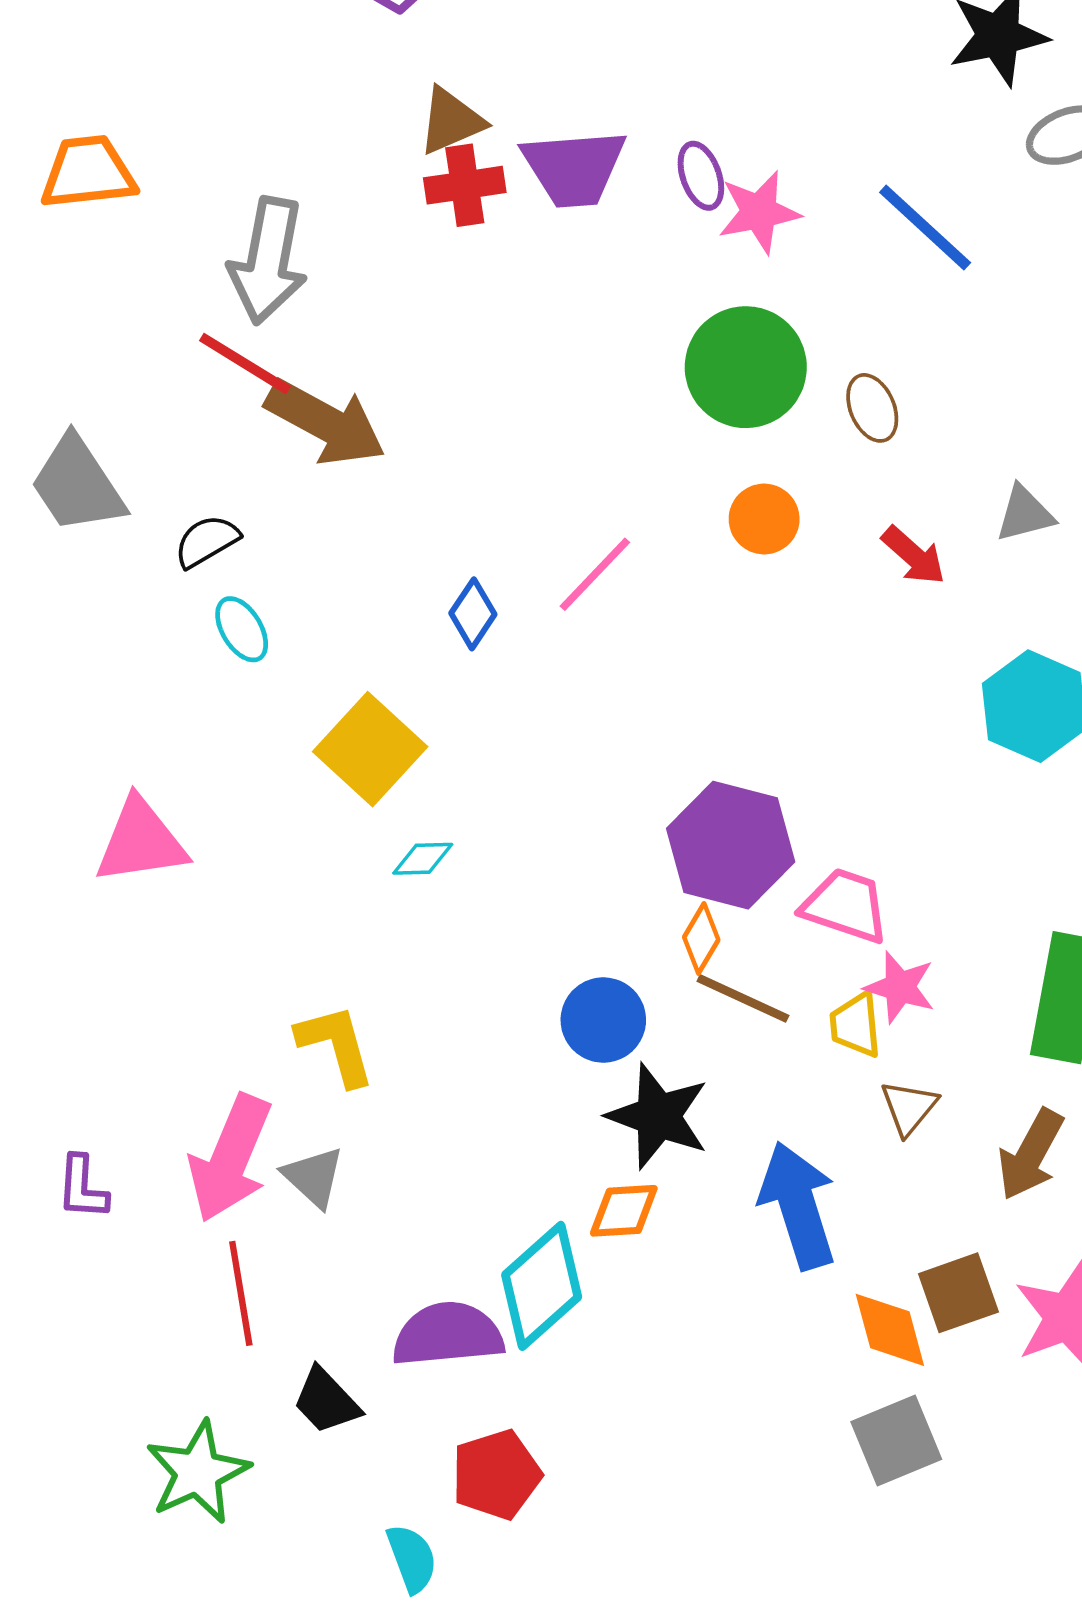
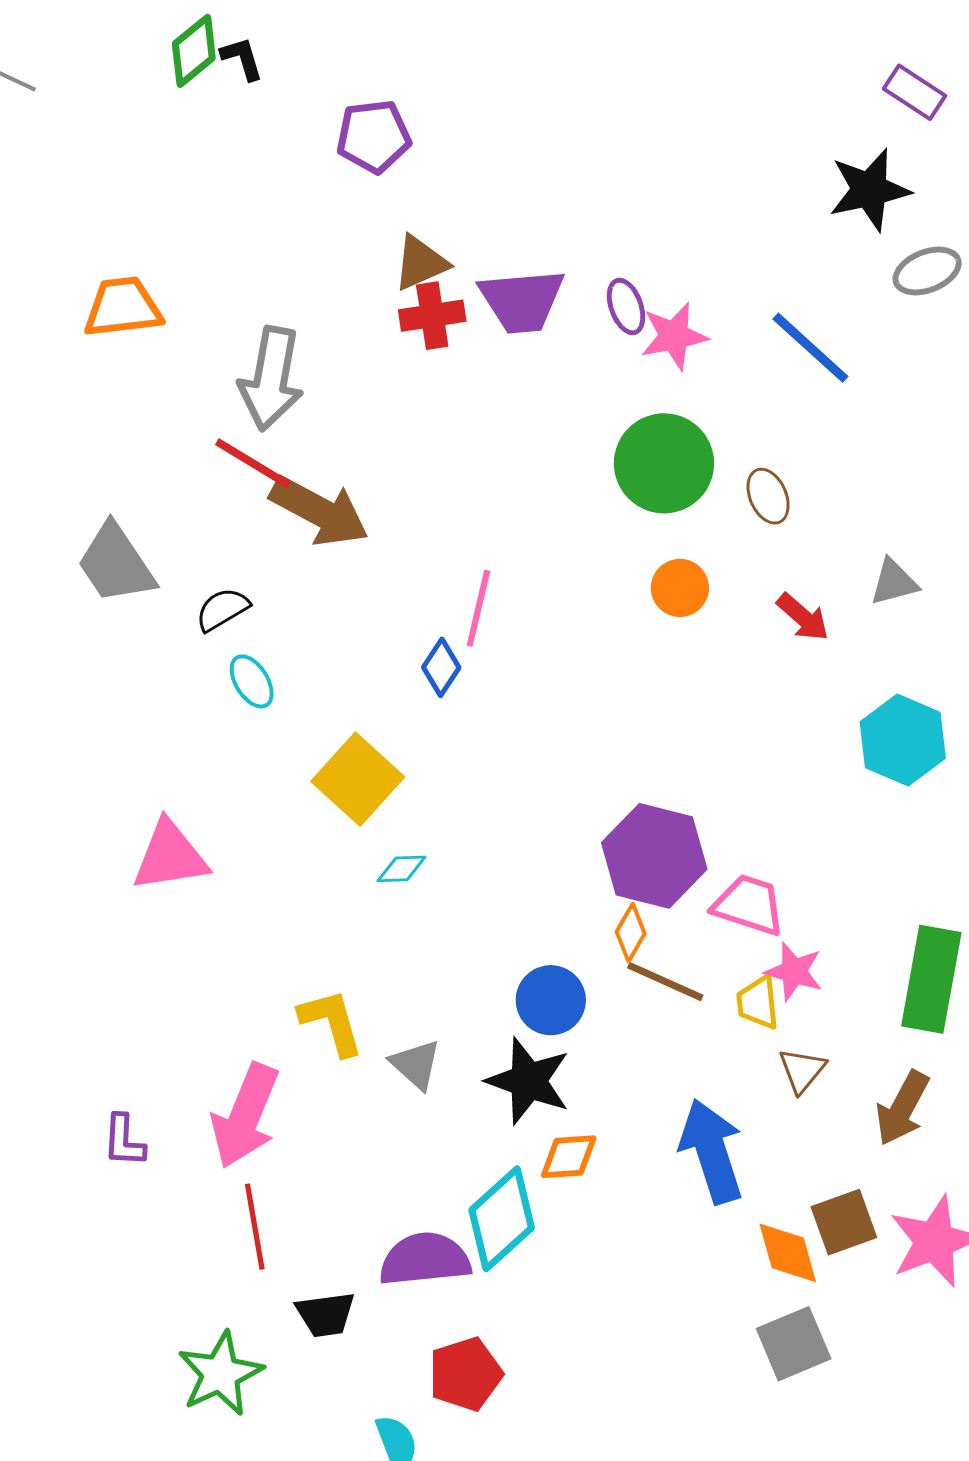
pink line: (595, 574) -> (478, 608), moved, turned -30
black star: (658, 1116) -> (528, 1081), moved
gray triangle: (314, 1177) -> (416, 1064), moved
black trapezoid: (326, 1401) -> (326, 1314), turned -54

